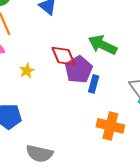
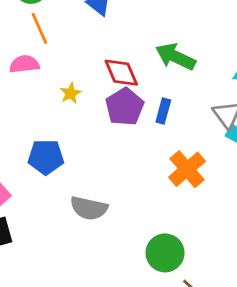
purple pentagon: (79, 70) -> (125, 107), moved
orange cross: (110, 126) -> (187, 169), turned 36

